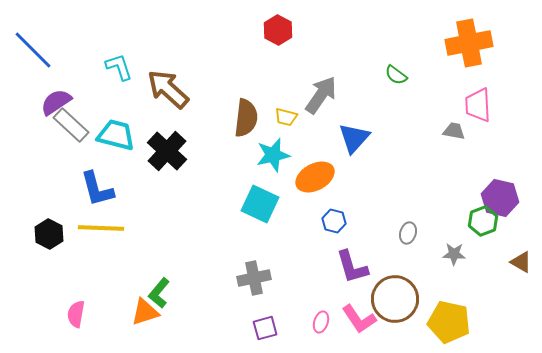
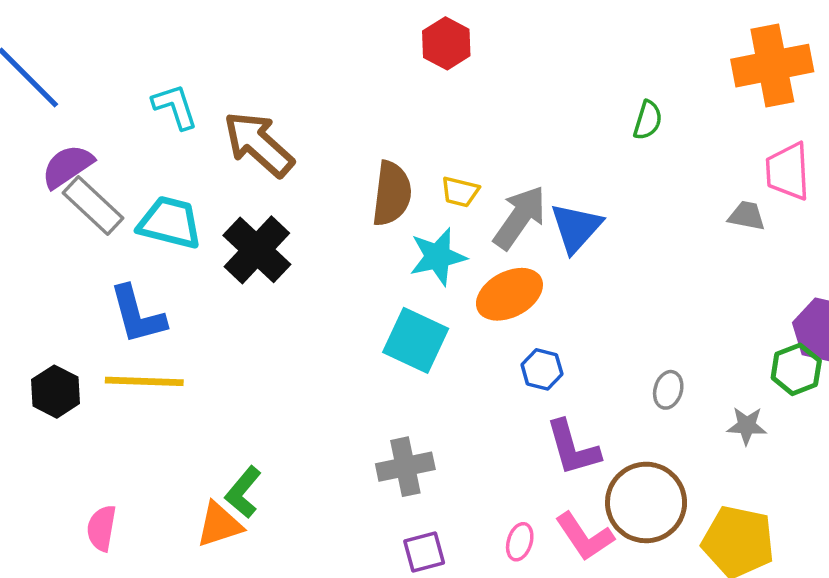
green semicircle: (396, 75) -> (648, 120), turned -110
gray arrow: (321, 95) -> (520, 217), moved

